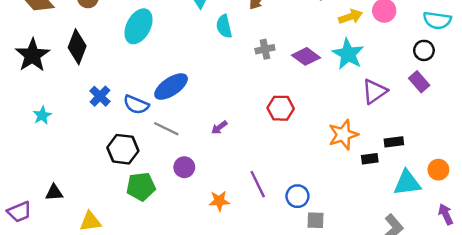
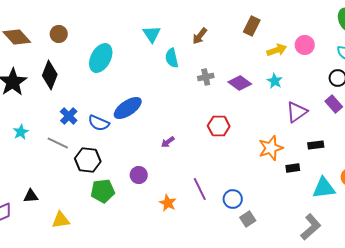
cyan star: (348, 54) -> (275, 81), size x0.6
gray line: (166, 129) -> (58, 143), moved
black rectangle: (394, 142) -> (316, 145), moved
orange star: (219, 201) -> (168, 203), turned 30
gray square: (316, 220) -> (248, 219), turned -35

